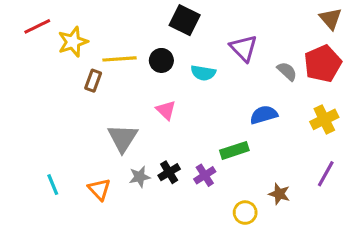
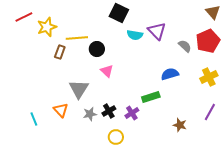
black circle: (161, 60) -> (97, 49), moved
cyan semicircle: (203, 73) -> (135, 35), moved
orange triangle: (99, 189) -> (61, 110), moved
yellow circle: (245, 213) -> (116, 137), moved

